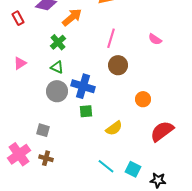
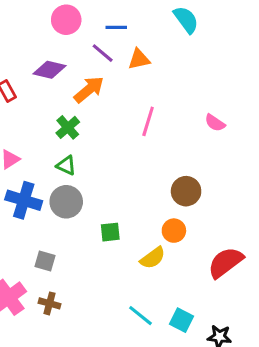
brown circle: (118, 65) -> (186, 191), moved
blue cross: (83, 86) -> (24, 200), moved
orange circle: (143, 99) -> (174, 231), moved

